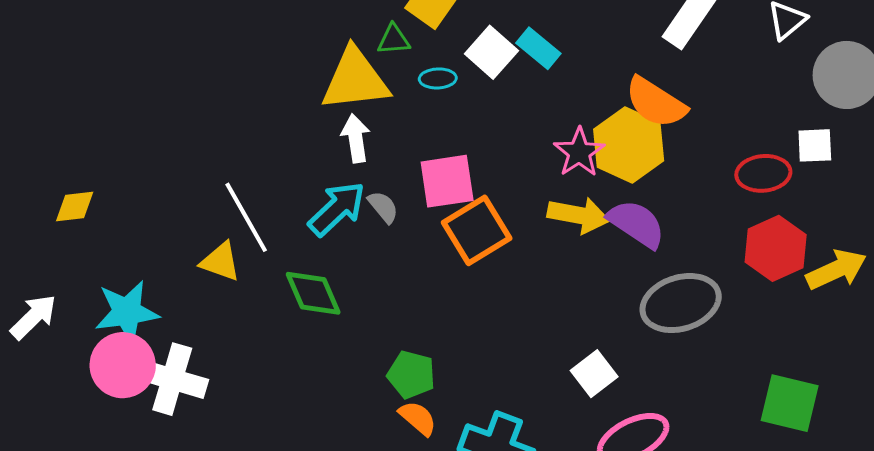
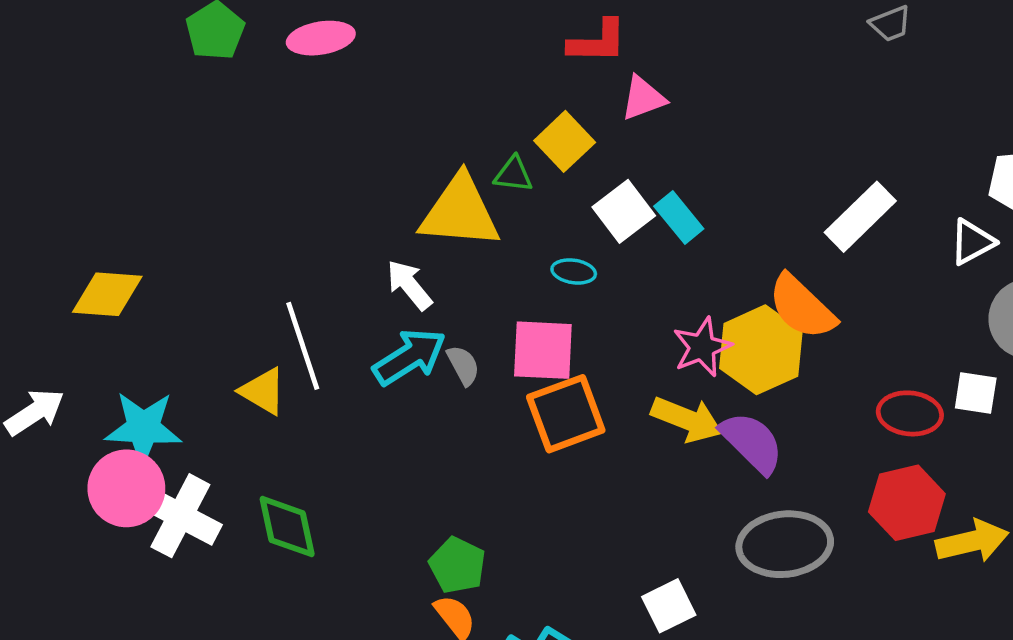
cyan ellipse: (438, 78) -> (574, 271), moved
white arrow: (356, 138) -> (409, 285), moved, turned -42
yellow diamond: (75, 207) -> (107, 294), size x1.4
green diamond: (313, 293) -> (287, 527), moved

